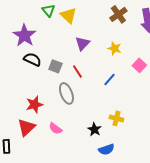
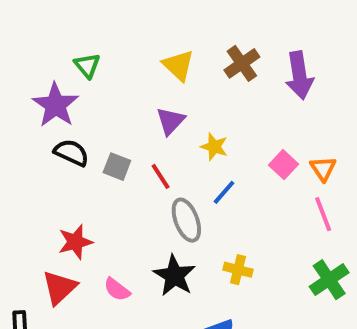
green triangle: (48, 10) -> (87, 65), moved
yellow triangle: (68, 15) -> (178, 65), moved
yellow star: (114, 48) -> (214, 147), moved
gray ellipse: (66, 93) -> (186, 220), moved
black star: (94, 129) -> (174, 276), moved, size x1.5

